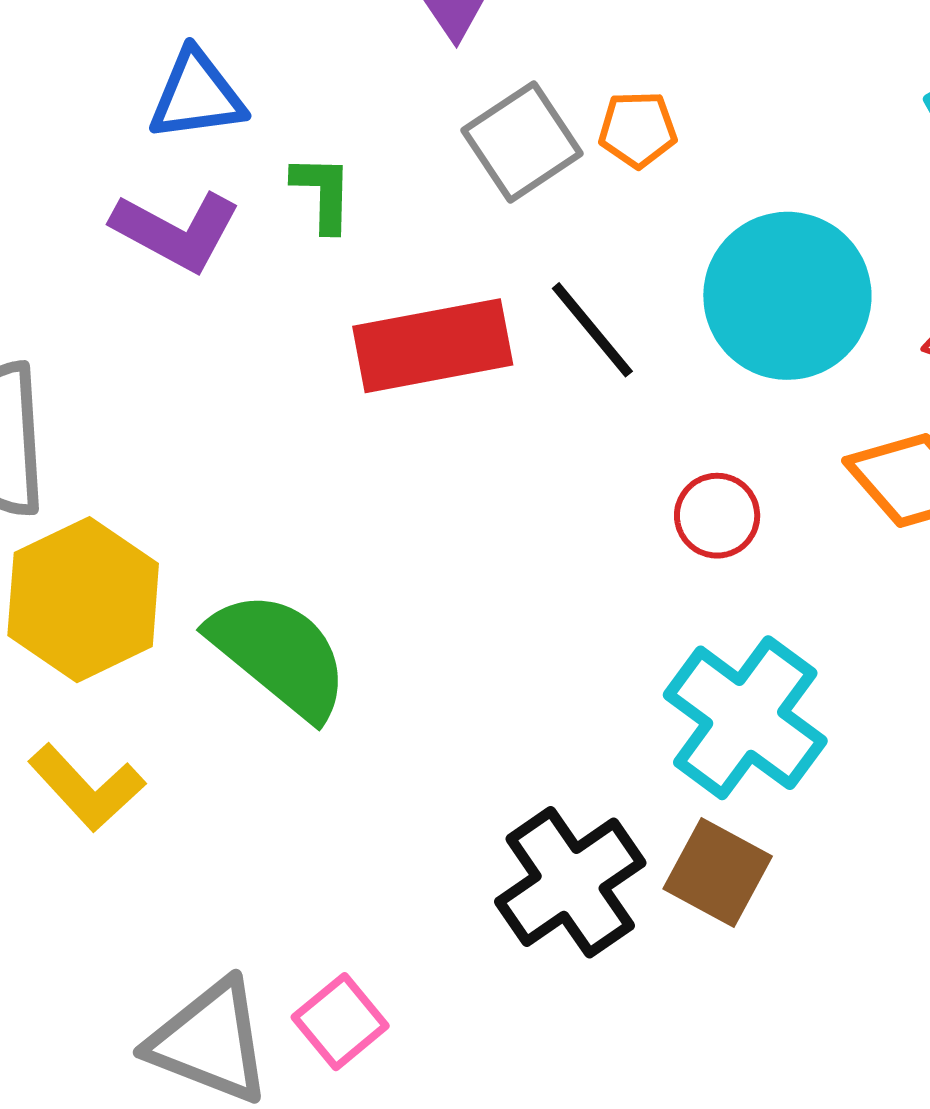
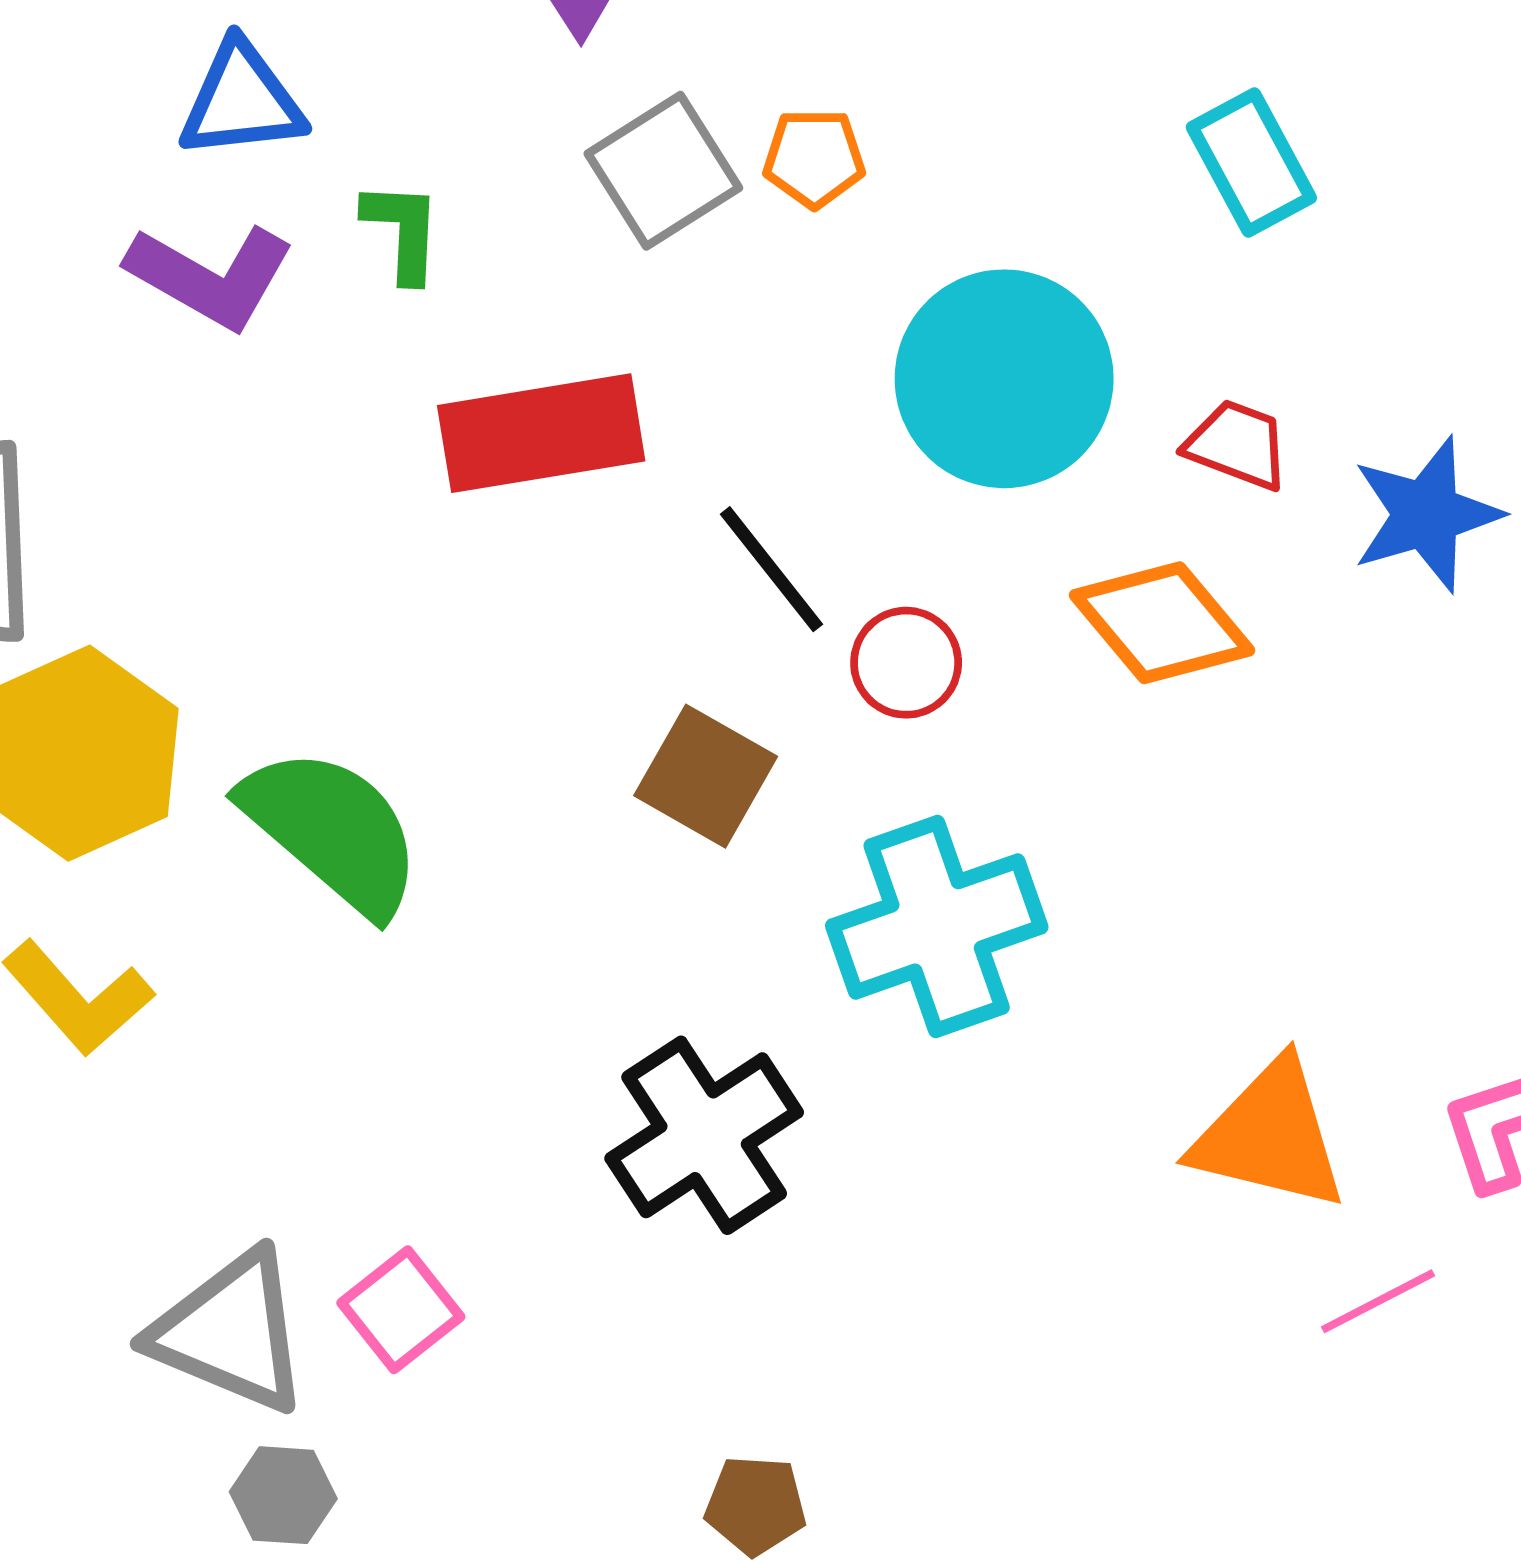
black line: (592, 330) -> (771, 569), moved
cyan cross: (745, 718) -> (937, 926), turned 33
brown square: (718, 873) -> (706, 776), moved

